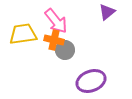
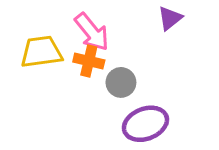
gray circle: (65, 50) -> (121, 82), moved

